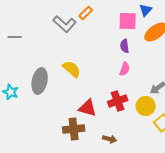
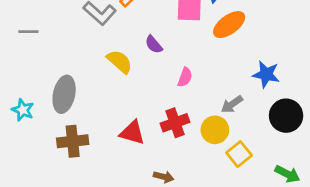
purple semicircle: (125, 46) -> (154, 44), moved, turned -32
yellow semicircle: (72, 69) -> (120, 62), moved
brown cross: (74, 129) -> (73, 141), moved

